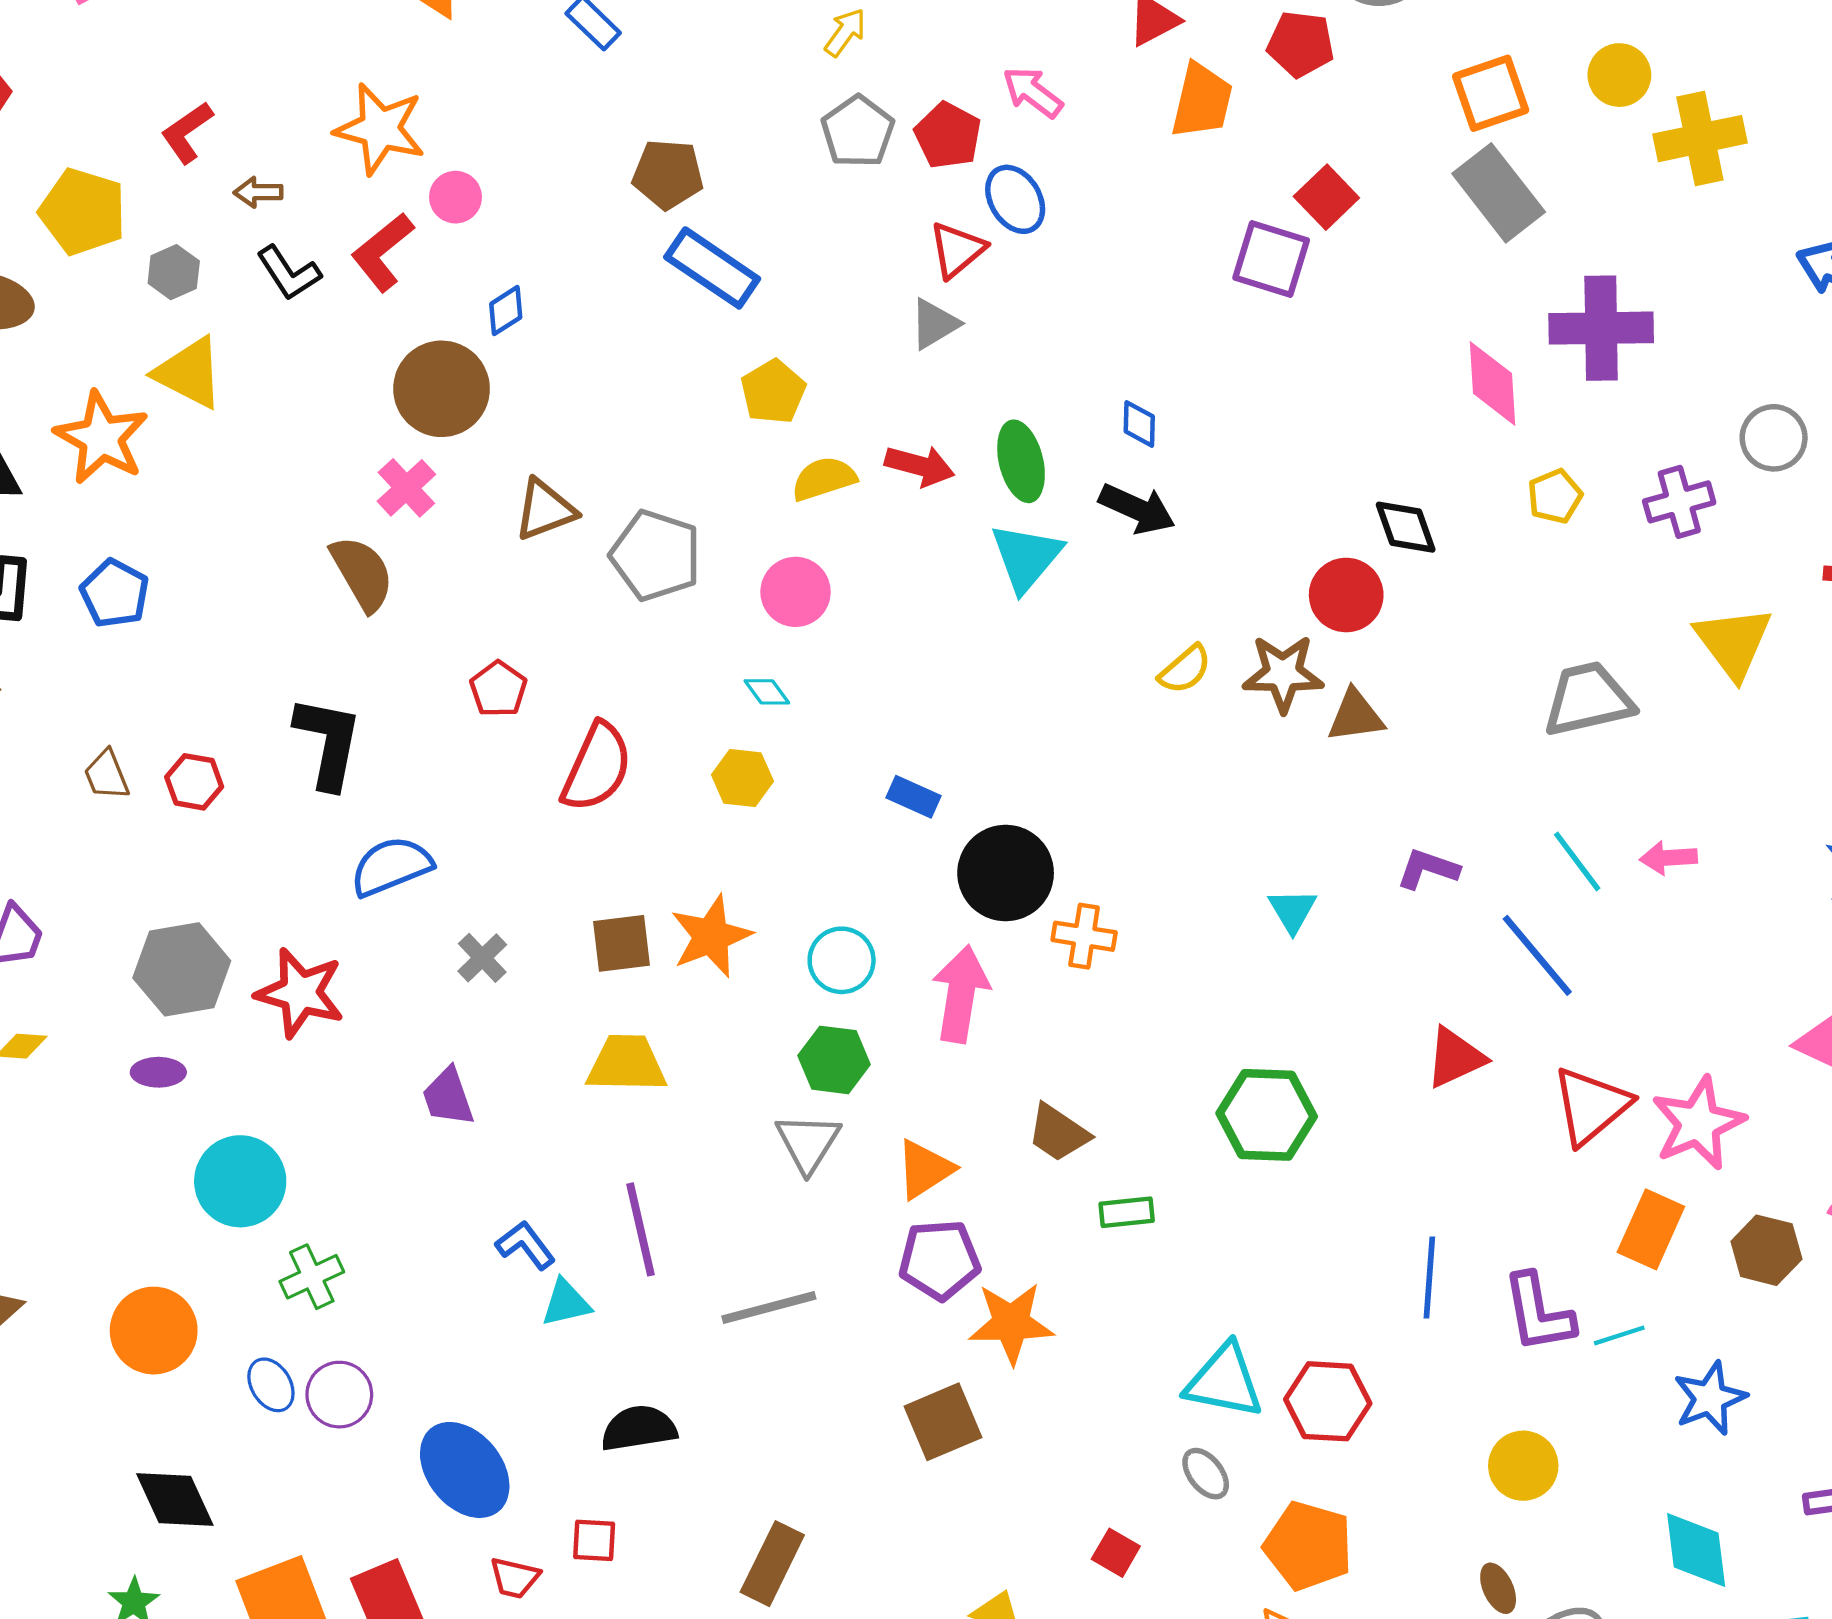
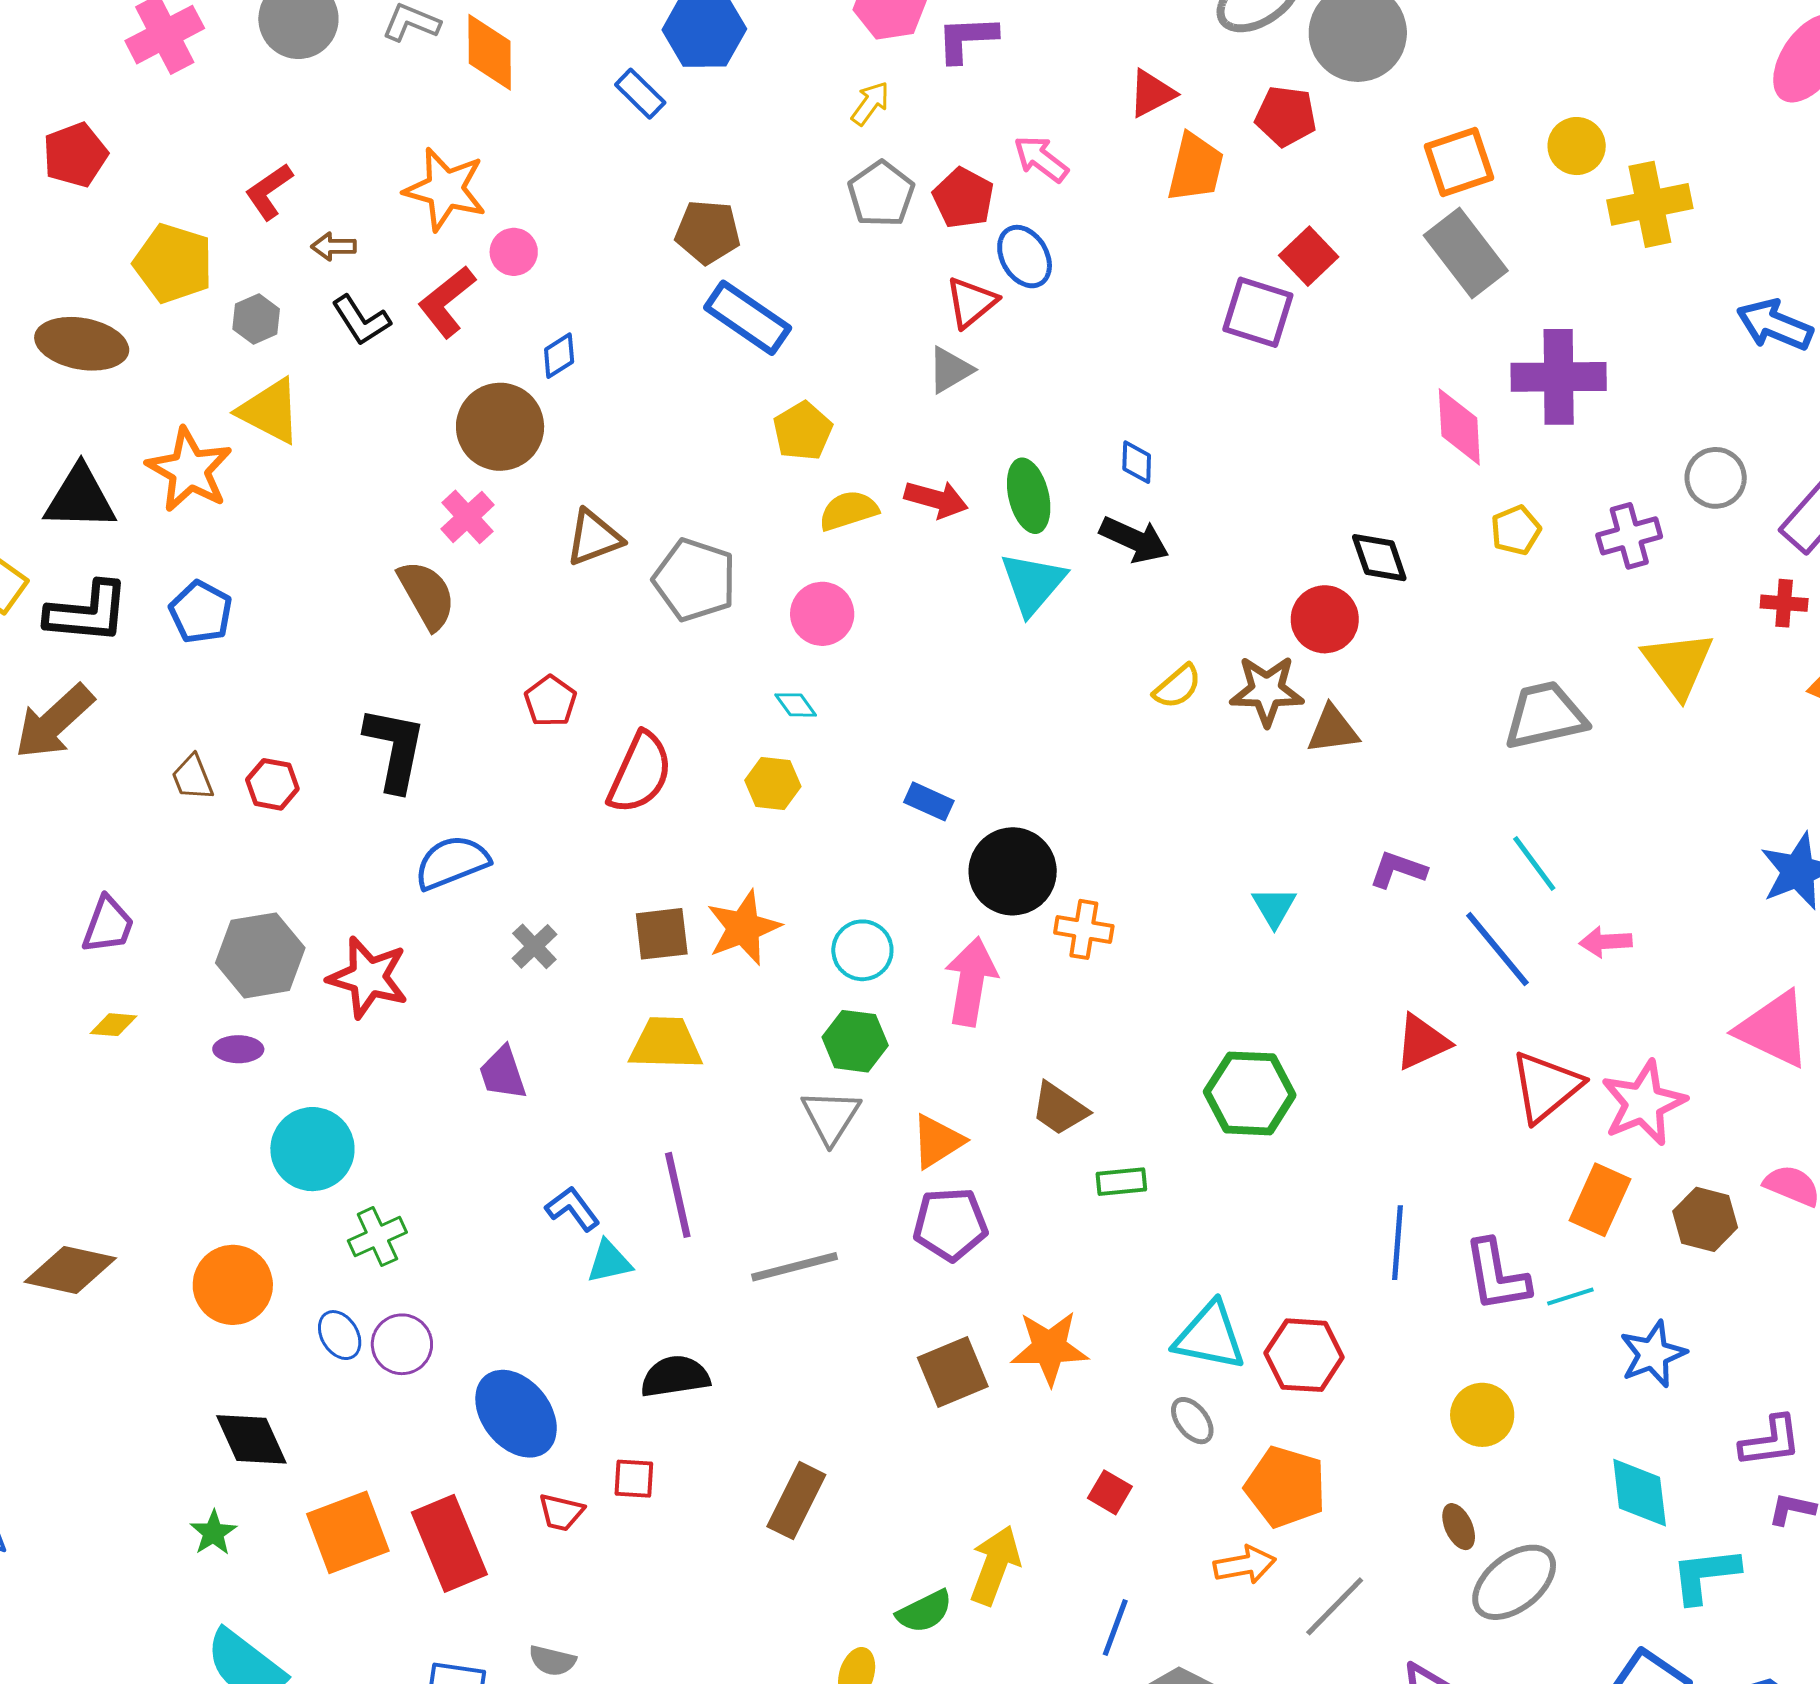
pink arrow: (1668, 858) -> (1606, 942), moved
orange star: (1011, 1323) -> (1049, 1348), moved

